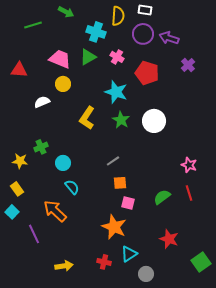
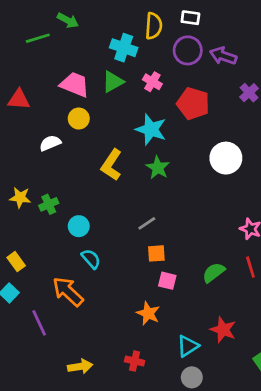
green arrow: (66, 12) -> (68, 20), moved
white circle: (154, 121) -> (226, 158), moved
yellow star: (20, 161) -> (20, 198), moved
orange star: (114, 227) -> (148, 313), size x0.7
cyan triangle: (129, 254) -> (188, 346), moved

